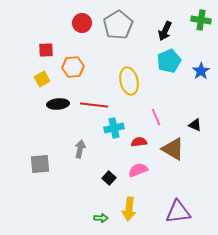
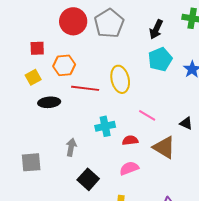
red circle: (82, 23) -> (73, 21), size x1.4
red line: (94, 105) -> (85, 88), moved
pink line: (156, 117) -> (147, 115), turned -36
black square: (109, 178) -> (88, 179), moved, size x1.5

